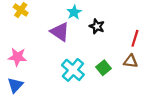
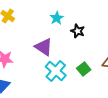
purple triangle: (60, 32) -> (44, 47), moved

